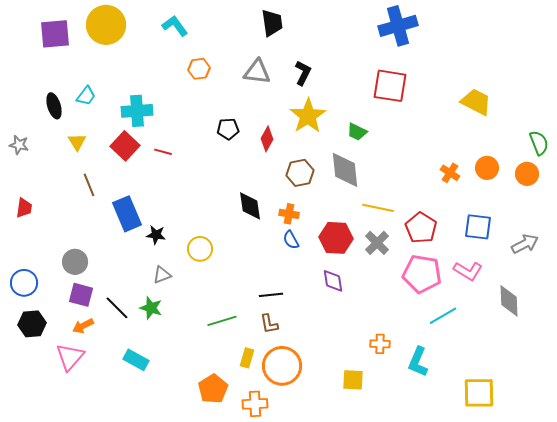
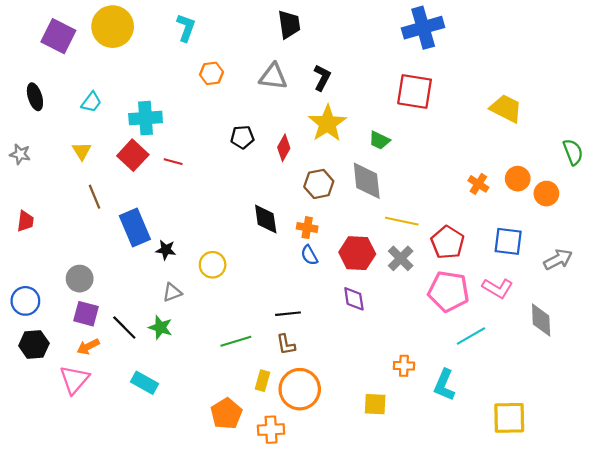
cyan L-shape: (175, 26) -> (186, 28), turned 56
purple square: (55, 34) -> (58, 36), turned 32
black ellipse: (54, 106) -> (35, 97), moved
orange circle: (527, 174) -> (546, 194), moved

